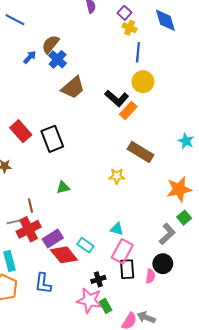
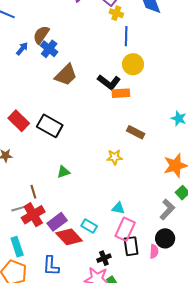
orange rectangle: (128, 111) -> (121, 93), turned 48
black rectangle: (52, 139) -> (50, 126), turned -35
brown rectangle: (140, 152) -> (136, 132), size x0.7

